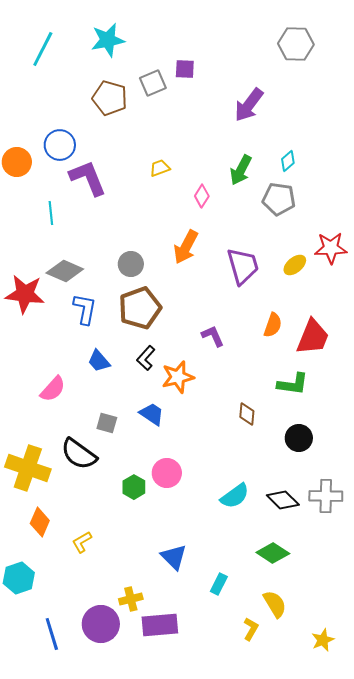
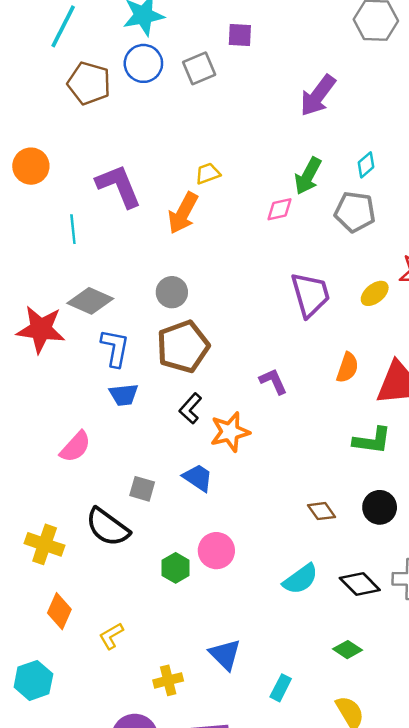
purple square: (185, 69) -> (240, 35), moved
brown pentagon: (110, 98) -> (89, 83), moved
blue circle: (60, 145) -> (143, 63), moved
pink diamond: (202, 196) -> (279, 209), moved, turned 45
orange arrow: (186, 247) -> (183, 213), moved
blue trapezoid: (99, 361) -> (124, 395), moved, turned -55
brown diamond: (247, 414) -> (321, 511), moved, turned -40
yellow cross: (28, 468) -> (45, 544), size x0.7
green diamond: (273, 553) -> (347, 650), size x0.7
yellow cross: (131, 599) -> (168, 680), moved

